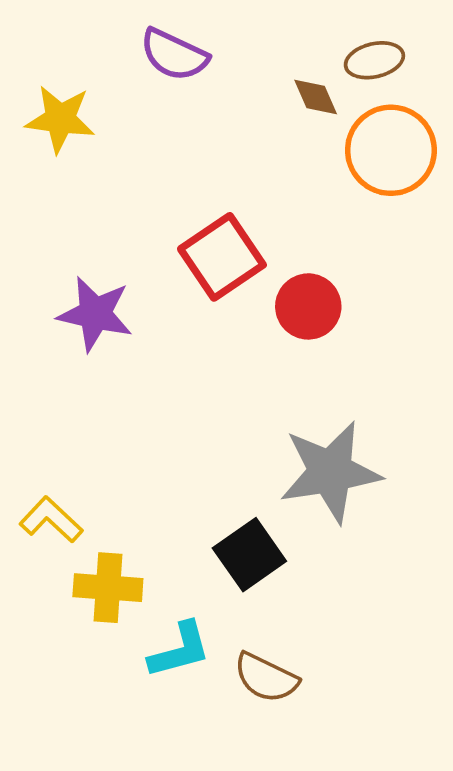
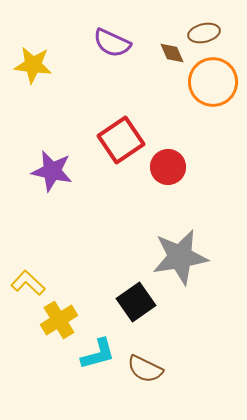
purple semicircle: (174, 55) -> (112, 43), moved
yellow cross: (108, 588) -> (59, 320), turned -36

